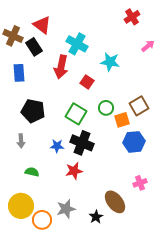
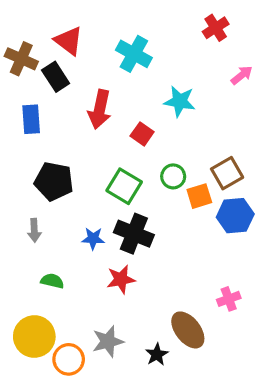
cyan cross: (77, 44) -> (134, 54), moved
blue hexagon: (134, 142) -> (235, 216), moved

